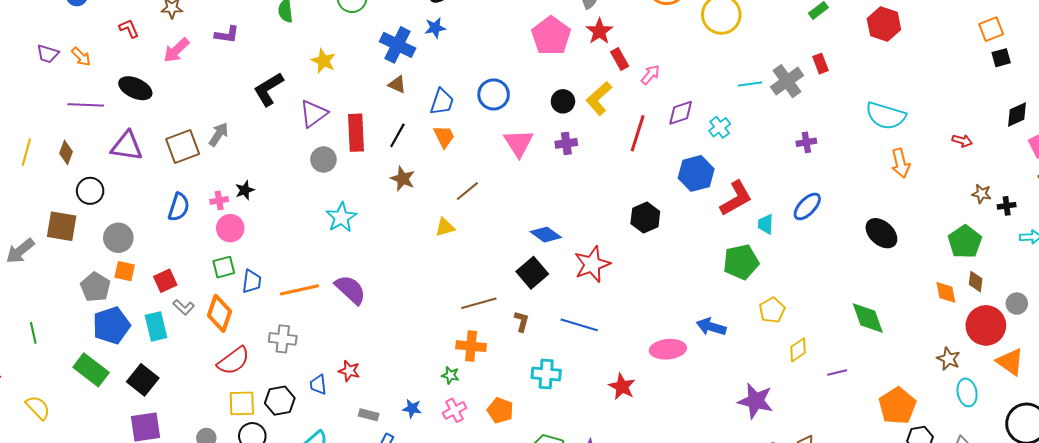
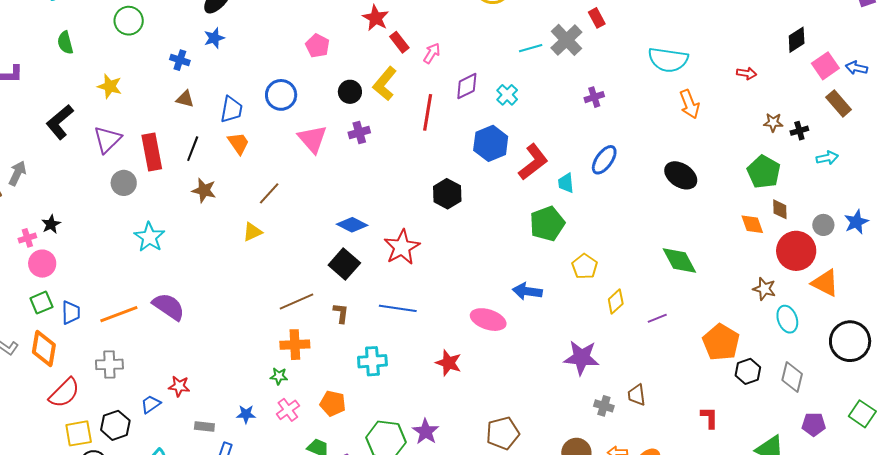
pink pentagon: (551, 36) -> (317, 46), moved, size x0.6
blue cross: (398, 45) -> (180, 60), size x0.6
pink ellipse: (668, 349) -> (488, 320), turned 32
blue trapezoid: (318, 385) -> (151, 404), turned 70

